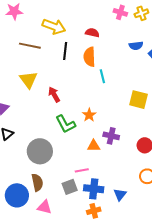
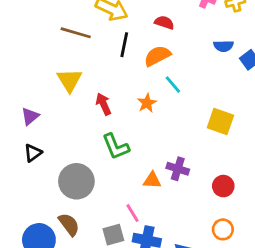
orange semicircle: (89, 57) -> (157, 56), turned 60
cyan line: (102, 76) -> (173, 85), turned -32
orange star: (89, 115) -> (147, 103), moved
pink line: (82, 170) -> (133, 213), turned 64
brown semicircle: (37, 182) -> (69, 224), turned -30

